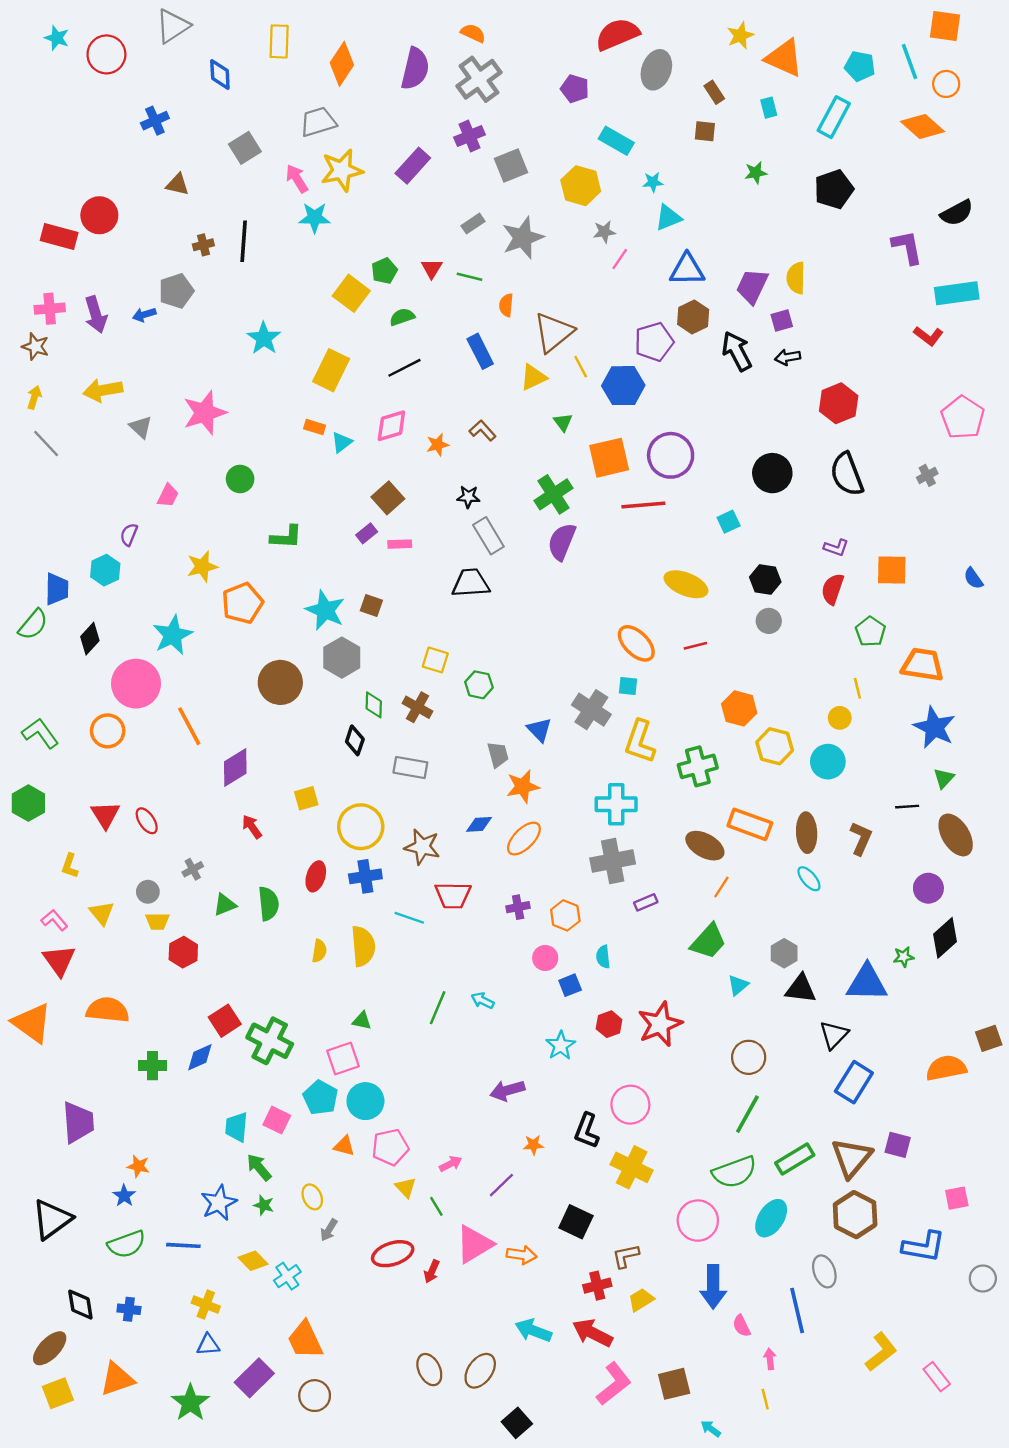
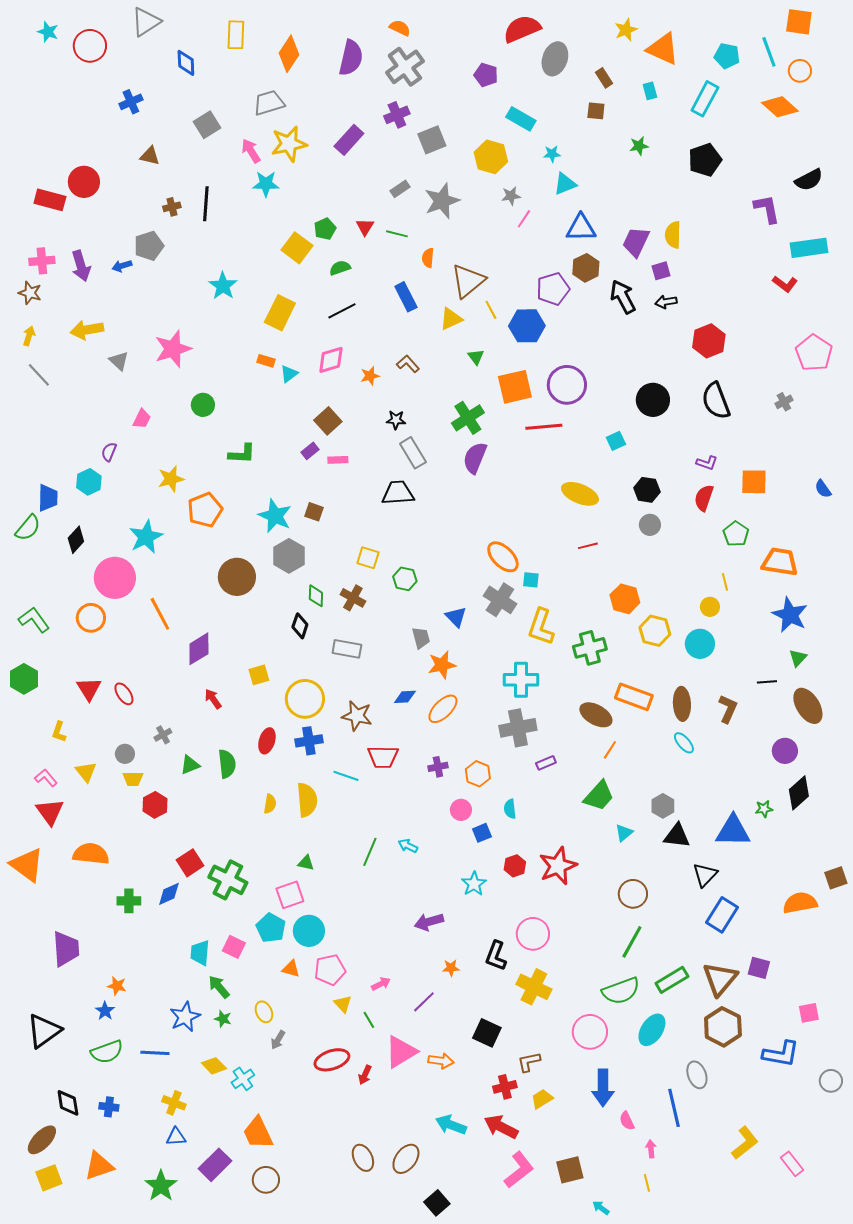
orange ellipse: (636, 643) -> (503, 557), moved

